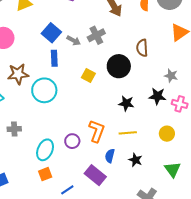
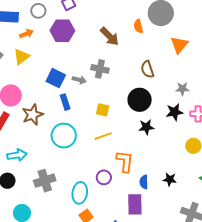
gray cross: (96, 35) -> (100, 69), turned -36
black circle: (119, 66) -> (140, 100), moved
brown star: (18, 74) -> (33, 115), moved
gray cross: (14, 129) -> (45, 181), size x1.5
yellow line: (128, 133) -> (103, 136), moved
purple rectangle: (95, 175) -> (135, 204), turned 65

